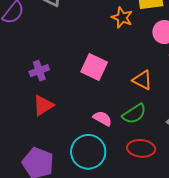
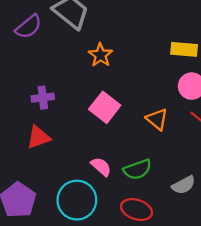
orange star: (122, 18) -> (100, 55), moved
orange triangle: (142, 80) -> (157, 119), moved

